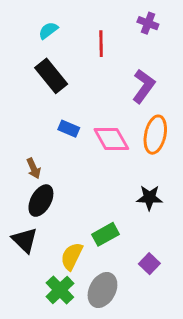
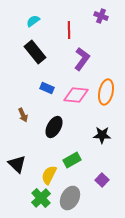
purple L-shape: (144, 86) -> (82, 59), moved
pink diamond: (111, 139) -> (76, 95), turned -55
black ellipse: (41, 201) -> (54, 127), moved

